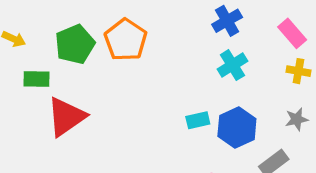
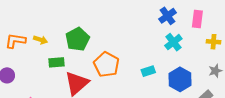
pink rectangle: (292, 33) -> (197, 19), moved, turned 54
orange pentagon: (126, 40) -> (106, 64), moved
cyan rectangle: (198, 120) -> (148, 71), moved

